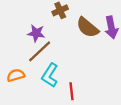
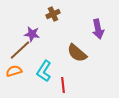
brown semicircle: (87, 27) -> (77, 53), moved
brown line: (40, 51) -> (20, 50), moved

